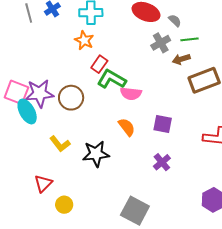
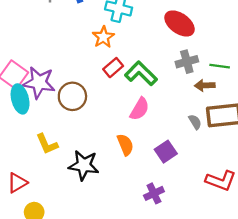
gray semicircle: (175, 21) -> (195, 122), moved
green L-shape: (112, 79) -> (141, 73), moved
pink semicircle: (131, 94) -> (140, 109), turned -80
purple square: (163, 124) -> (166, 152), turned 30

